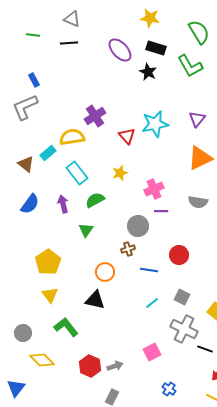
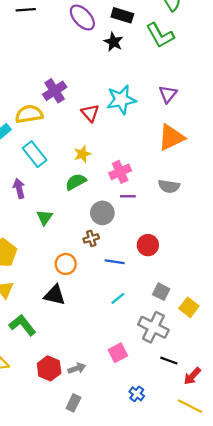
green semicircle: (95, 200) -> (76, 182), moved
gray square: (182, 297) -> (161, 292), moved
black line: (205, 349) -> (169, 361), moved

